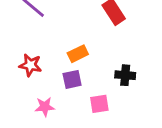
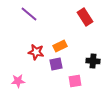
red star: (30, 65) -> (36, 52), moved
pink star: (45, 107) -> (18, 81), moved

